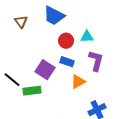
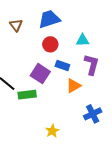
blue trapezoid: (54, 16) -> (49, 19), turned 135
red circle: (66, 41) -> (50, 44), moved

